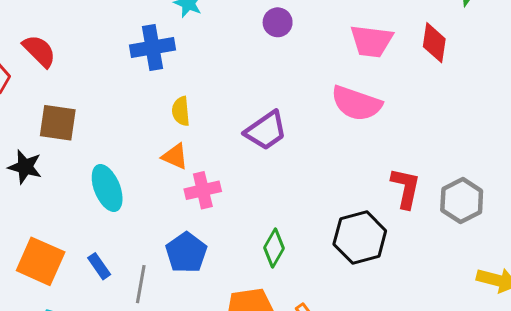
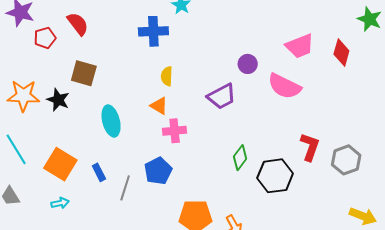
purple circle: (278, 22) -> (248, 64), moved
pink trapezoid: (371, 41) -> (300, 46), turned -36
green diamond: (274, 248) -> (240, 158), moved

